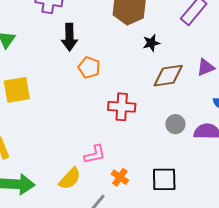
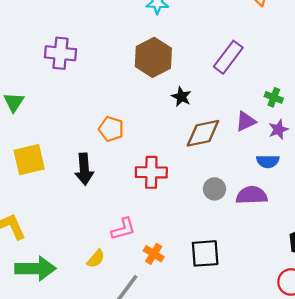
black arrow: (69, 37) -> (84, 169), moved
black star: (151, 43) -> (181, 97), turned -30
yellow semicircle: (70, 179) -> (96, 259), size x0.7

